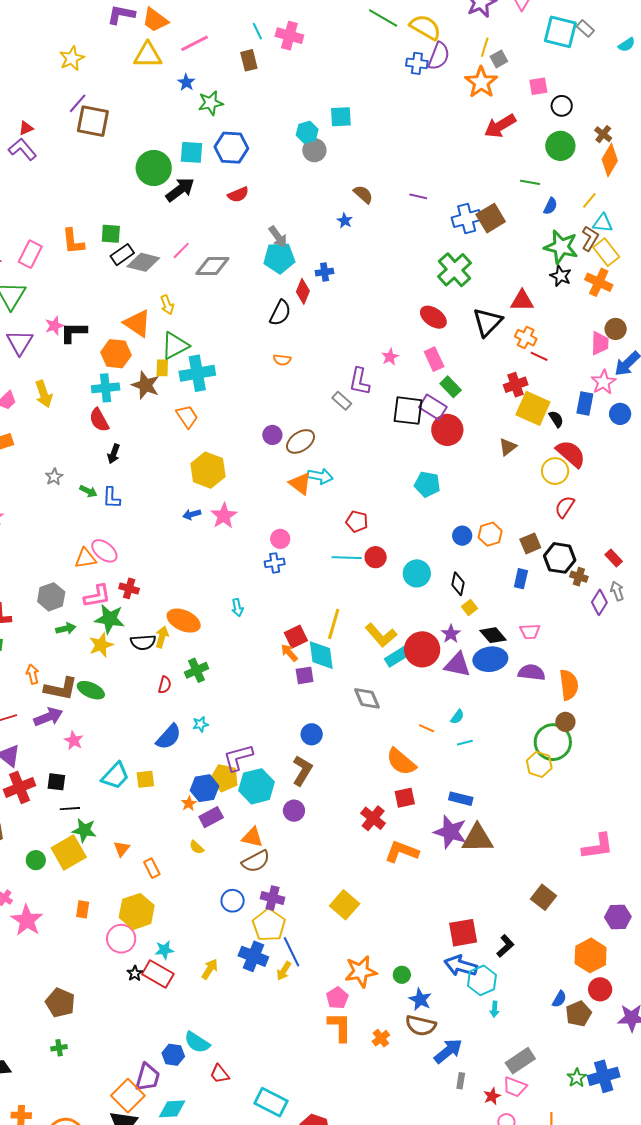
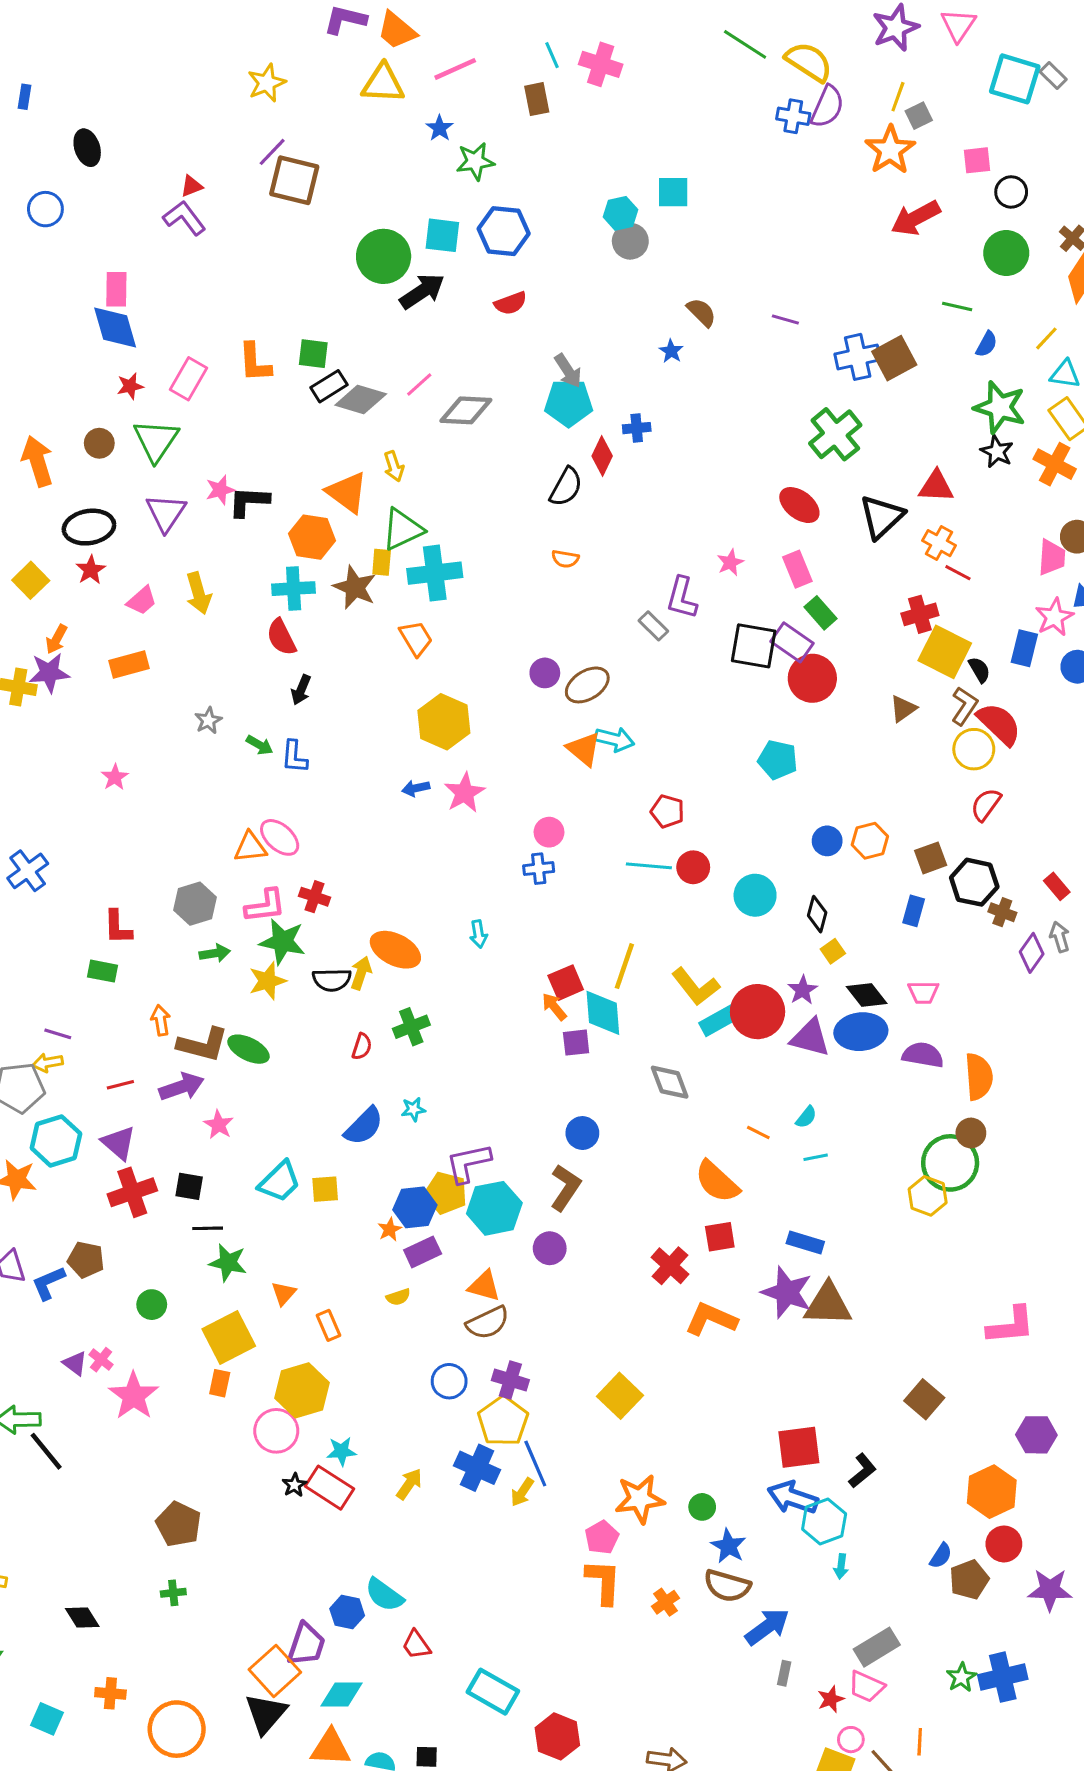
brown L-shape: (590, 238) -> (964, 706), moved
yellow semicircle: (197, 847) -> (398, 1297), turned -63
yellow square: (69, 853) -> (229, 1338), moved

